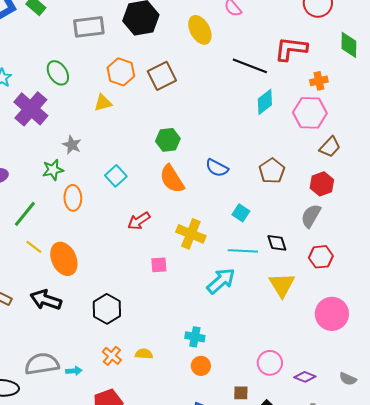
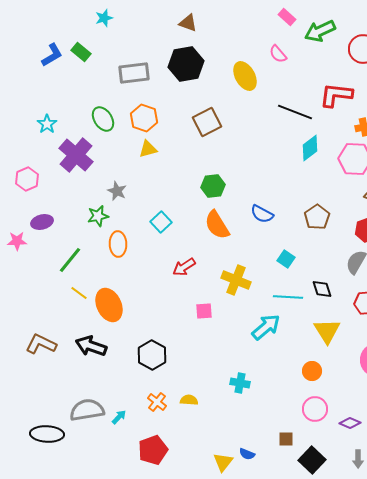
orange hexagon: (121, 72) -> (144, 118), moved
orange circle: (201, 366) -> (312, 371), moved
cyan arrow: (74, 371) -> (119, 417), turned -42

